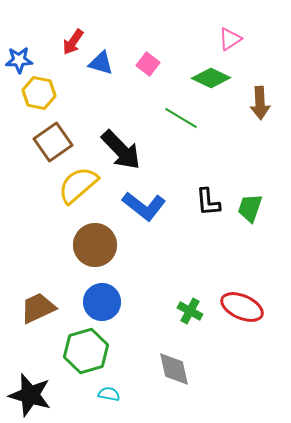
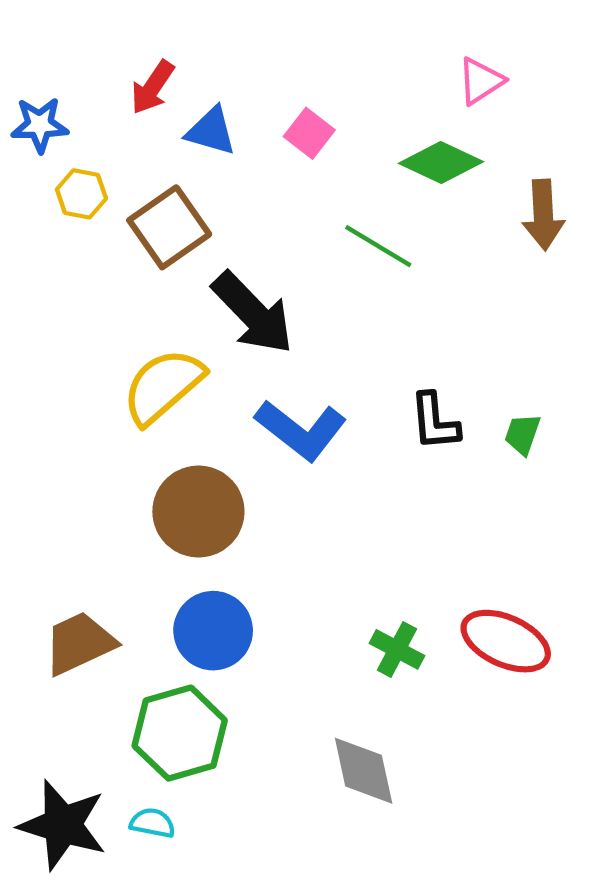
yellow hexagon: (39, 93) -> (81, 194), size x0.7
brown square: (53, 142) -> (169, 227), moved
green trapezoid: (250, 208) -> (522, 434), size x0.7
cyan semicircle: (109, 394) -> (152, 823), moved

